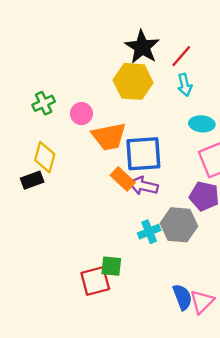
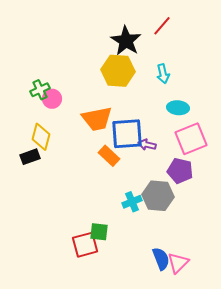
red line: (181, 56) -> (162, 26), moved
pink circle: (81, 114) -> (52, 99), moved
purple arrow: (143, 186) -> (147, 145), moved, size x0.7

